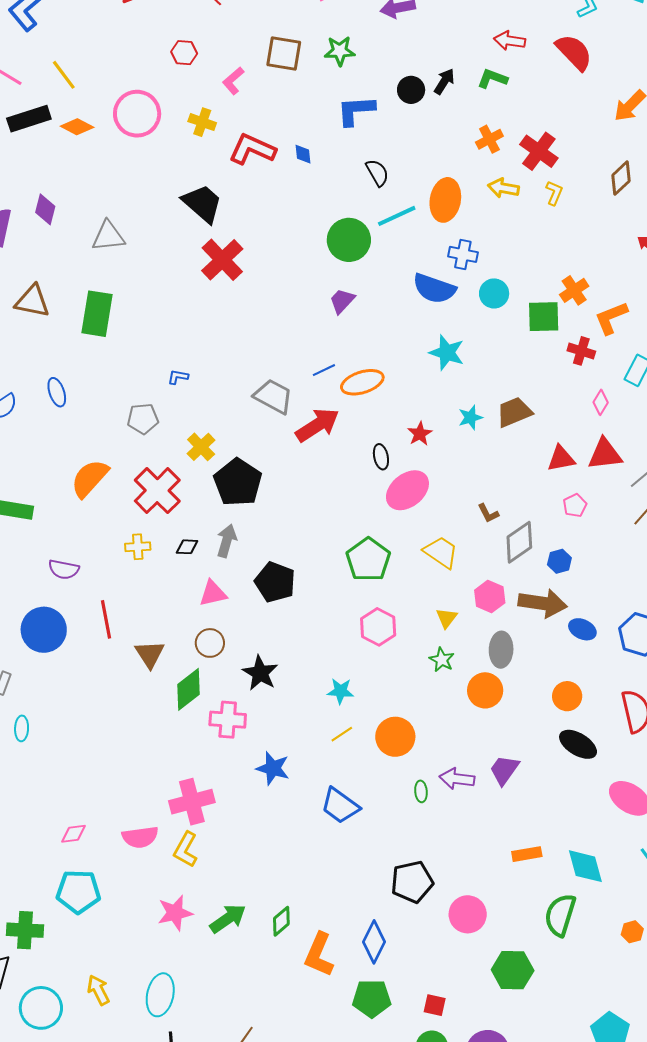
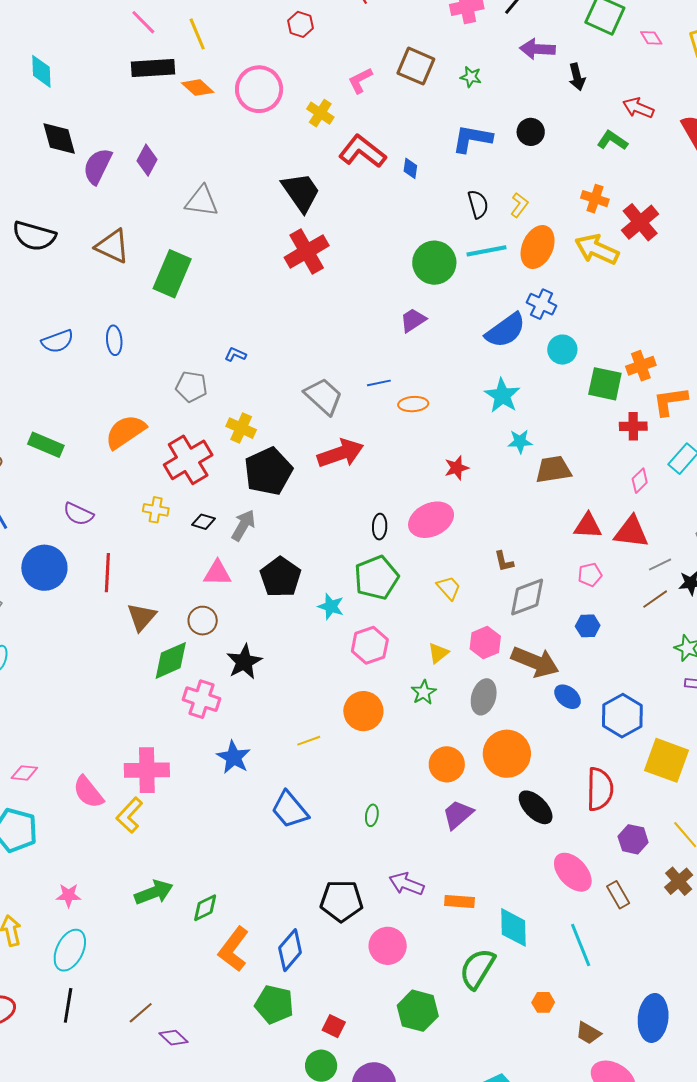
green star: (340, 51) -> (471, 77), size x0.7
red hexagon: (184, 53) -> (301, 24), moved
black arrow: (444, 81) -> (577, 77), moved, turned 120
orange cross: (489, 139) -> (595, 199), turned 32
yellow arrow: (503, 188) -> (597, 249), size x1.4
yellow L-shape: (554, 193) -> (519, 205), moved
blue semicircle: (434, 289) -> (506, 330), turned -69
red cross: (581, 351) -> (633, 426), turned -32
orange ellipse: (362, 382) -> (413, 404), size x0.7
cyan star: (470, 418) -> (520, 441), moved
red arrow: (317, 425) -> (341, 453), moved
yellow cross: (201, 447) -> (241, 428), turned -36
black ellipse: (381, 457) -> (380, 527), moved
yellow trapezoid: (441, 552) -> (449, 588), size x0.7
blue hexagon: (559, 561) -> (588, 626), moved
orange circle: (485, 690) -> (447, 764), moved
cyan star: (340, 691) -> (331, 606), moved
orange circle: (567, 696) -> (507, 754), moved, size x1.6
orange circle: (395, 737) -> (363, 711), moved
purple arrow: (457, 779) -> (407, 884), moved
pink semicircle: (140, 837) -> (88, 792), turned 45
pink star: (175, 913) -> (69, 895), moved, size x0.7

